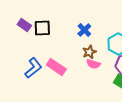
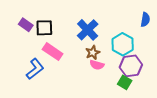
blue cross: (84, 30) -> (88, 30), size x1.5
pink rectangle: (56, 67) -> (53, 52), moved

